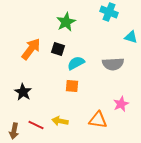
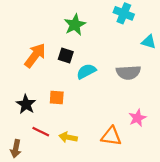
orange square: (72, 86) -> (57, 97), moved
red line: (36, 125) -> (41, 132), moved

